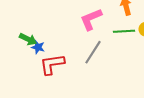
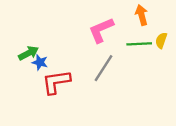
green arrow: (28, 39) -> (28, 53), turned -54

